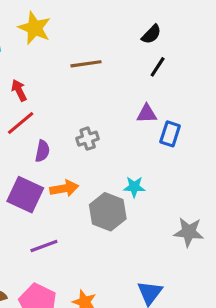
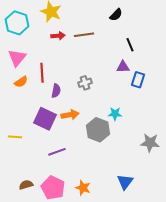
black semicircle: (151, 34) -> (116, 15), moved
black line: (158, 67) -> (130, 45), moved, turned -56
red arrow: (19, 90) -> (58, 36), moved, turned 112
red line: (21, 123) -> (42, 73), turned -54

